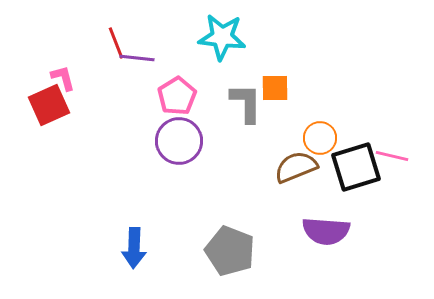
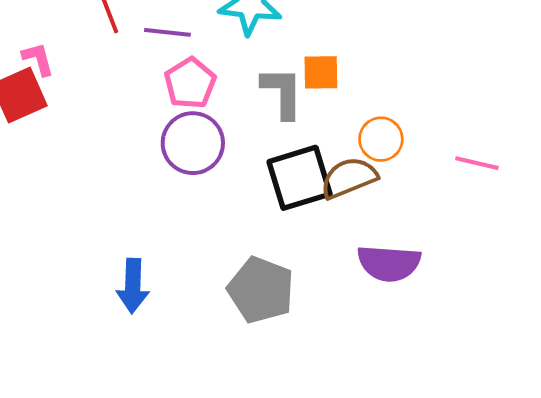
purple line: (137, 58) -> (167, 32), moved
black square: (356, 167) -> (300, 178), moved

